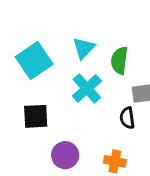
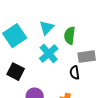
black square: (36, 116) -> (16, 72), turned 30

